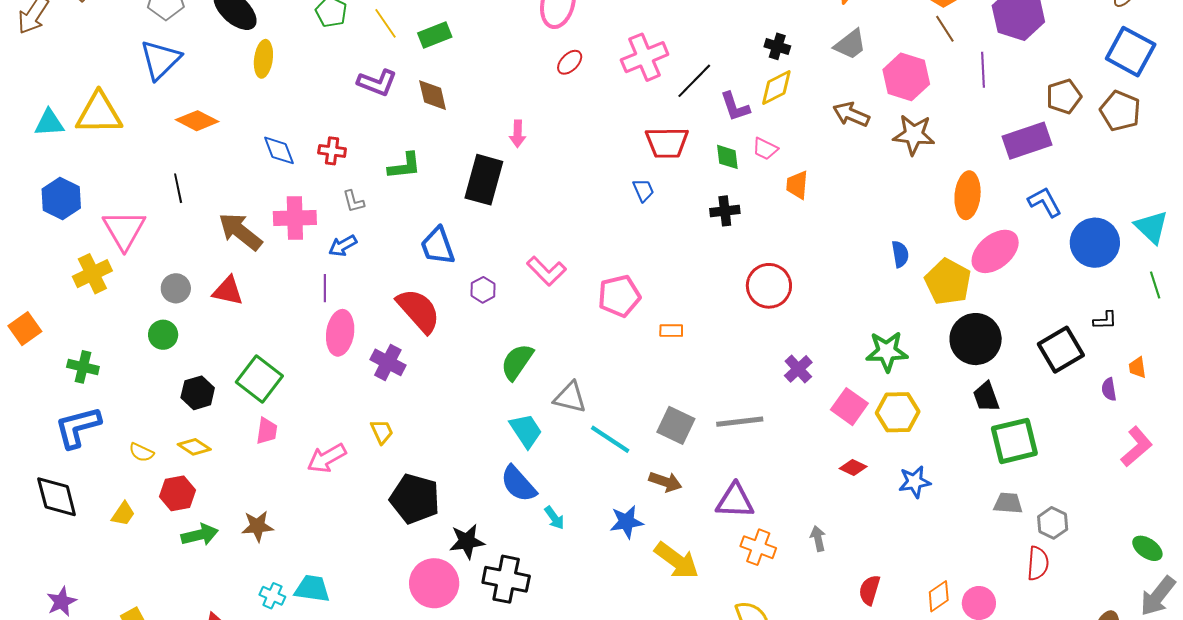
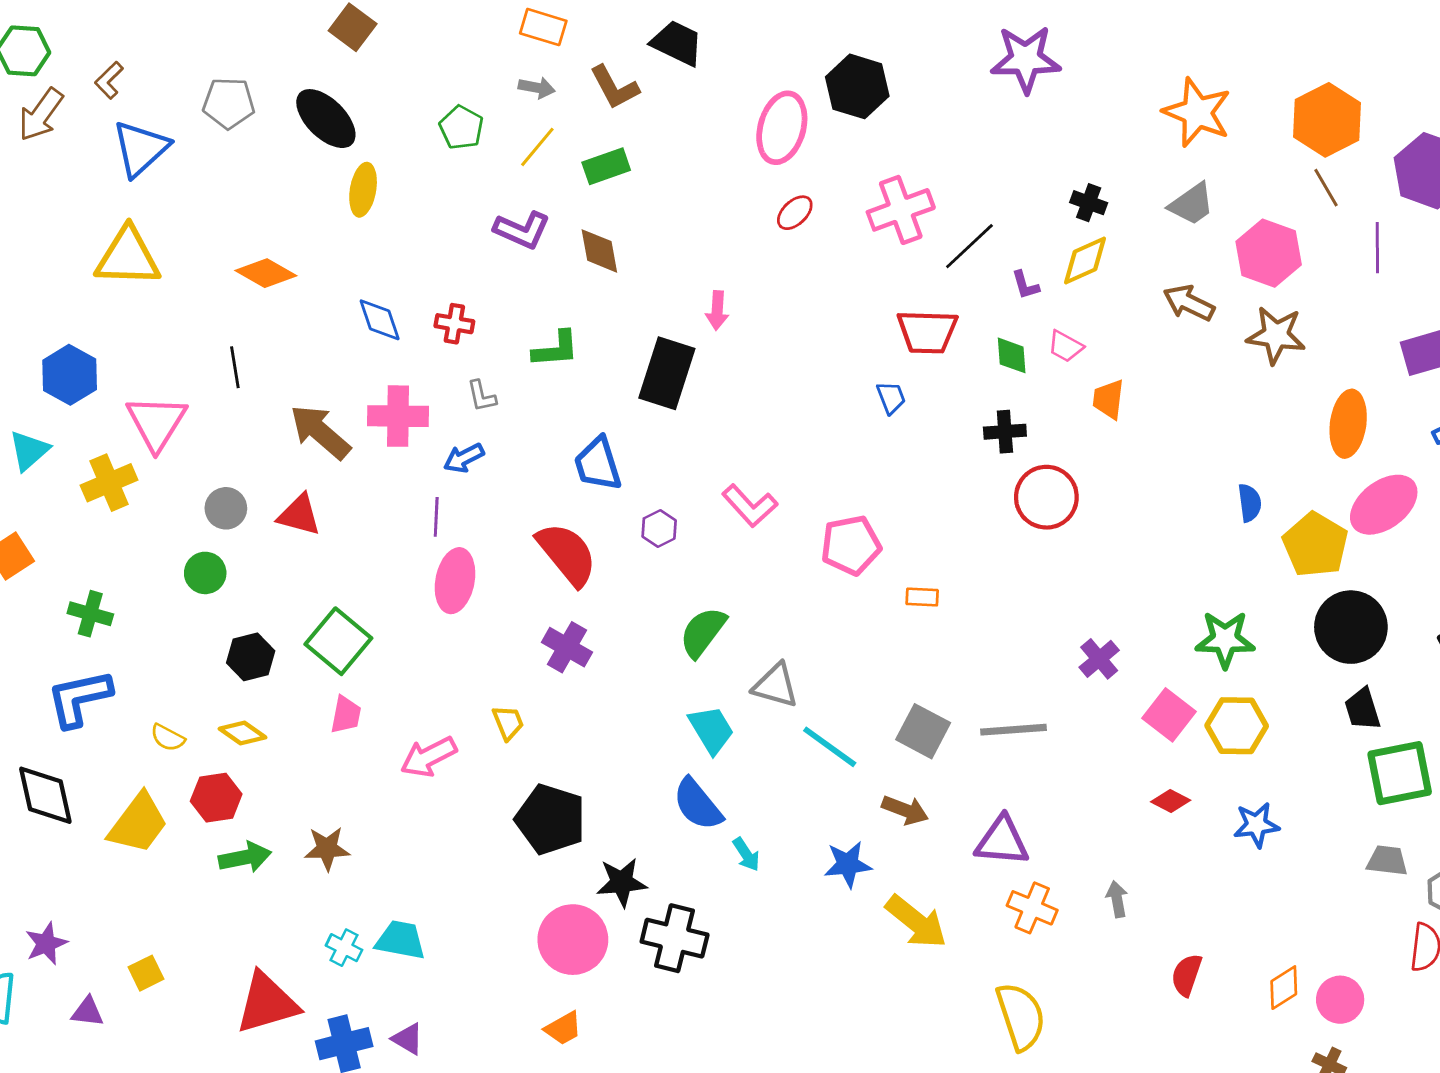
yellow line: (385, 23) -> (537, 147), turned 72
blue triangle: (160, 60) -> (141, 148), moved
purple L-shape: (735, 107) -> (1025, 285), size x0.7
cyan triangle: (49, 123) -> (29, 450), moved, turned -40
red circle: (769, 286) -> (1046, 497), moved
purple cross: (388, 362) -> (567, 647), moved
yellow trapezoid: (123, 514) -> (138, 823), size x1.8

